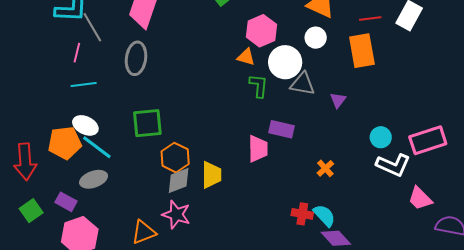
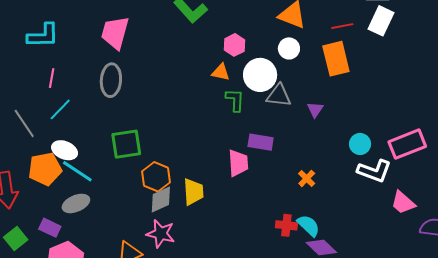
gray line: (92, 27) -> (24, 123), moved
pink hexagon: (261, 31) -> (234, 45), size x0.7
cyan line: (84, 84) -> (60, 109), turned -35

